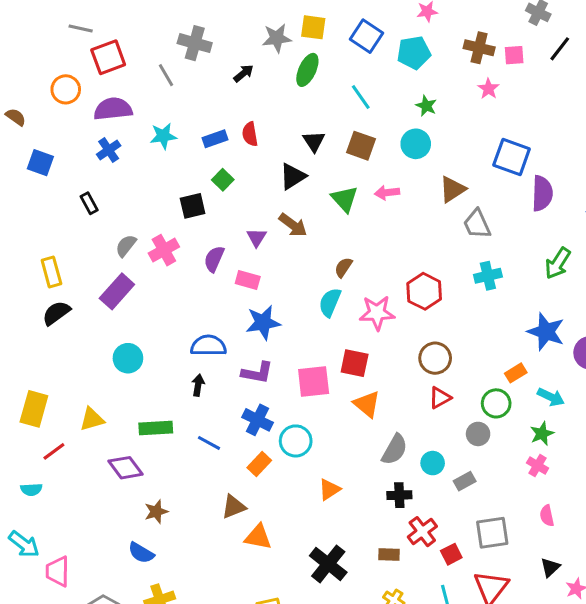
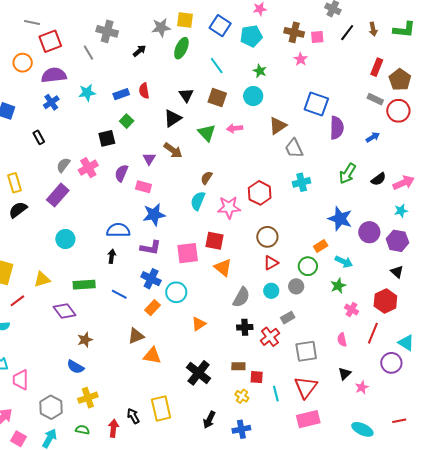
cyan circle: (433, 463) -> (271, 291), moved
pink cross: (538, 466) -> (352, 310), moved
red cross: (422, 532) -> (270, 337), moved
red square: (451, 554) -> (257, 377), moved, turned 32

